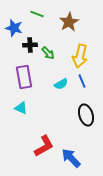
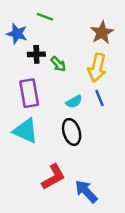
brown star: (69, 22) -> (102, 32), moved
cyan triangle: (21, 108) -> (25, 131), size x1.6
black ellipse: (86, 115) -> (72, 132), moved

